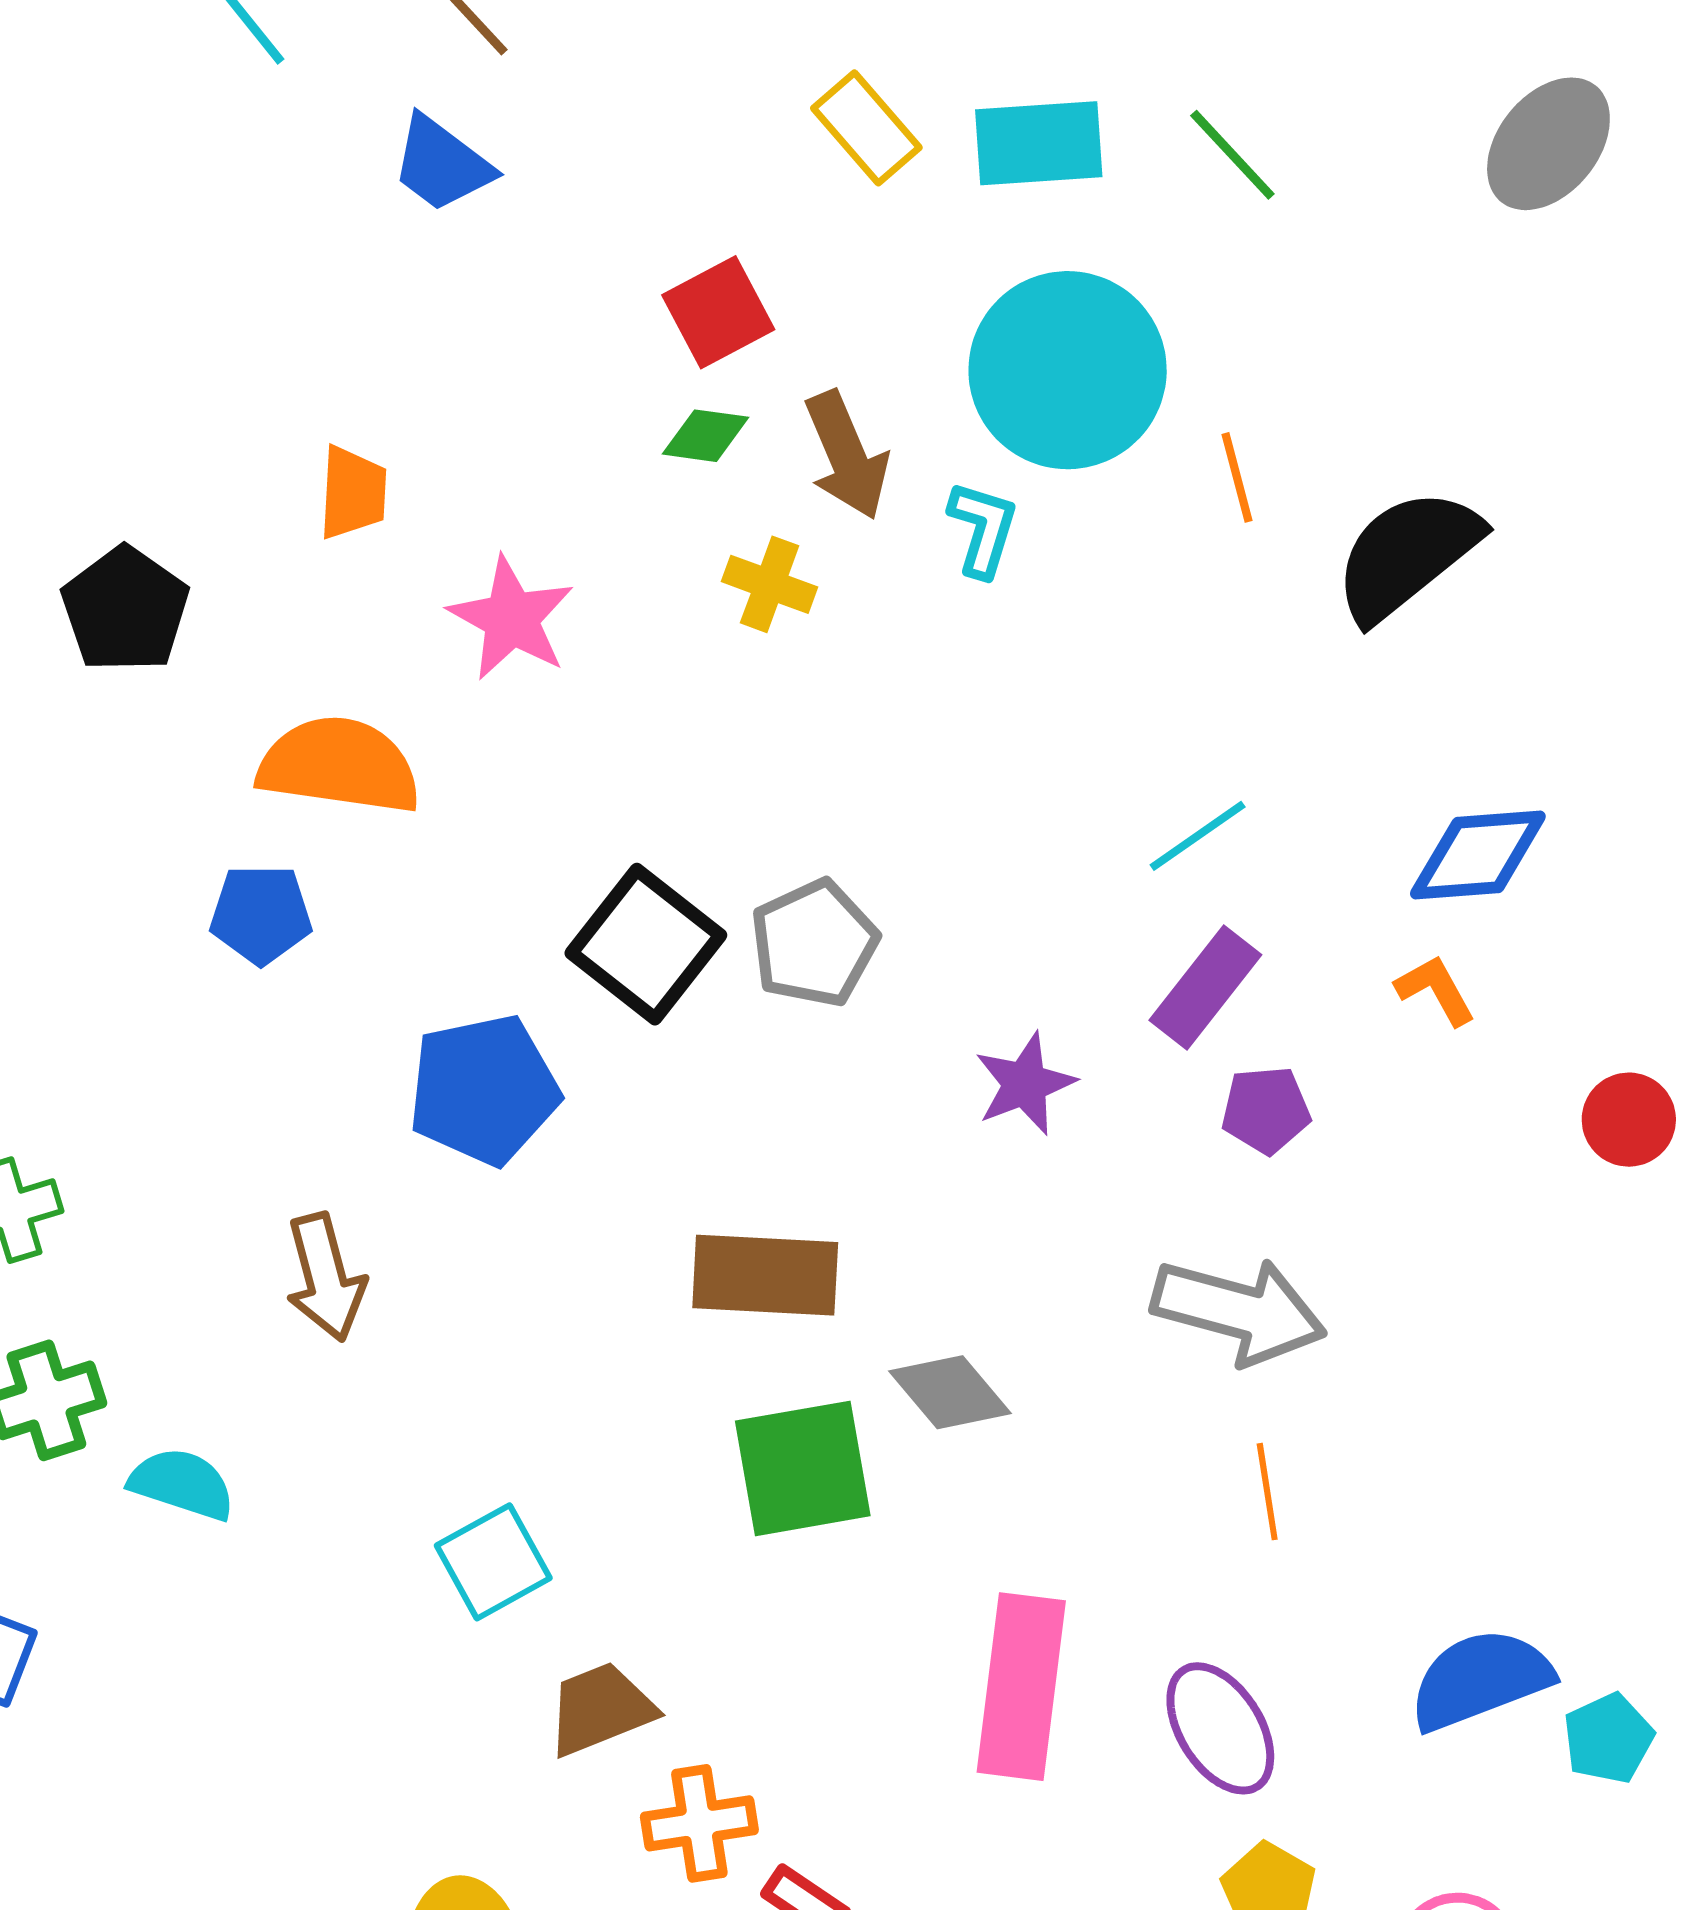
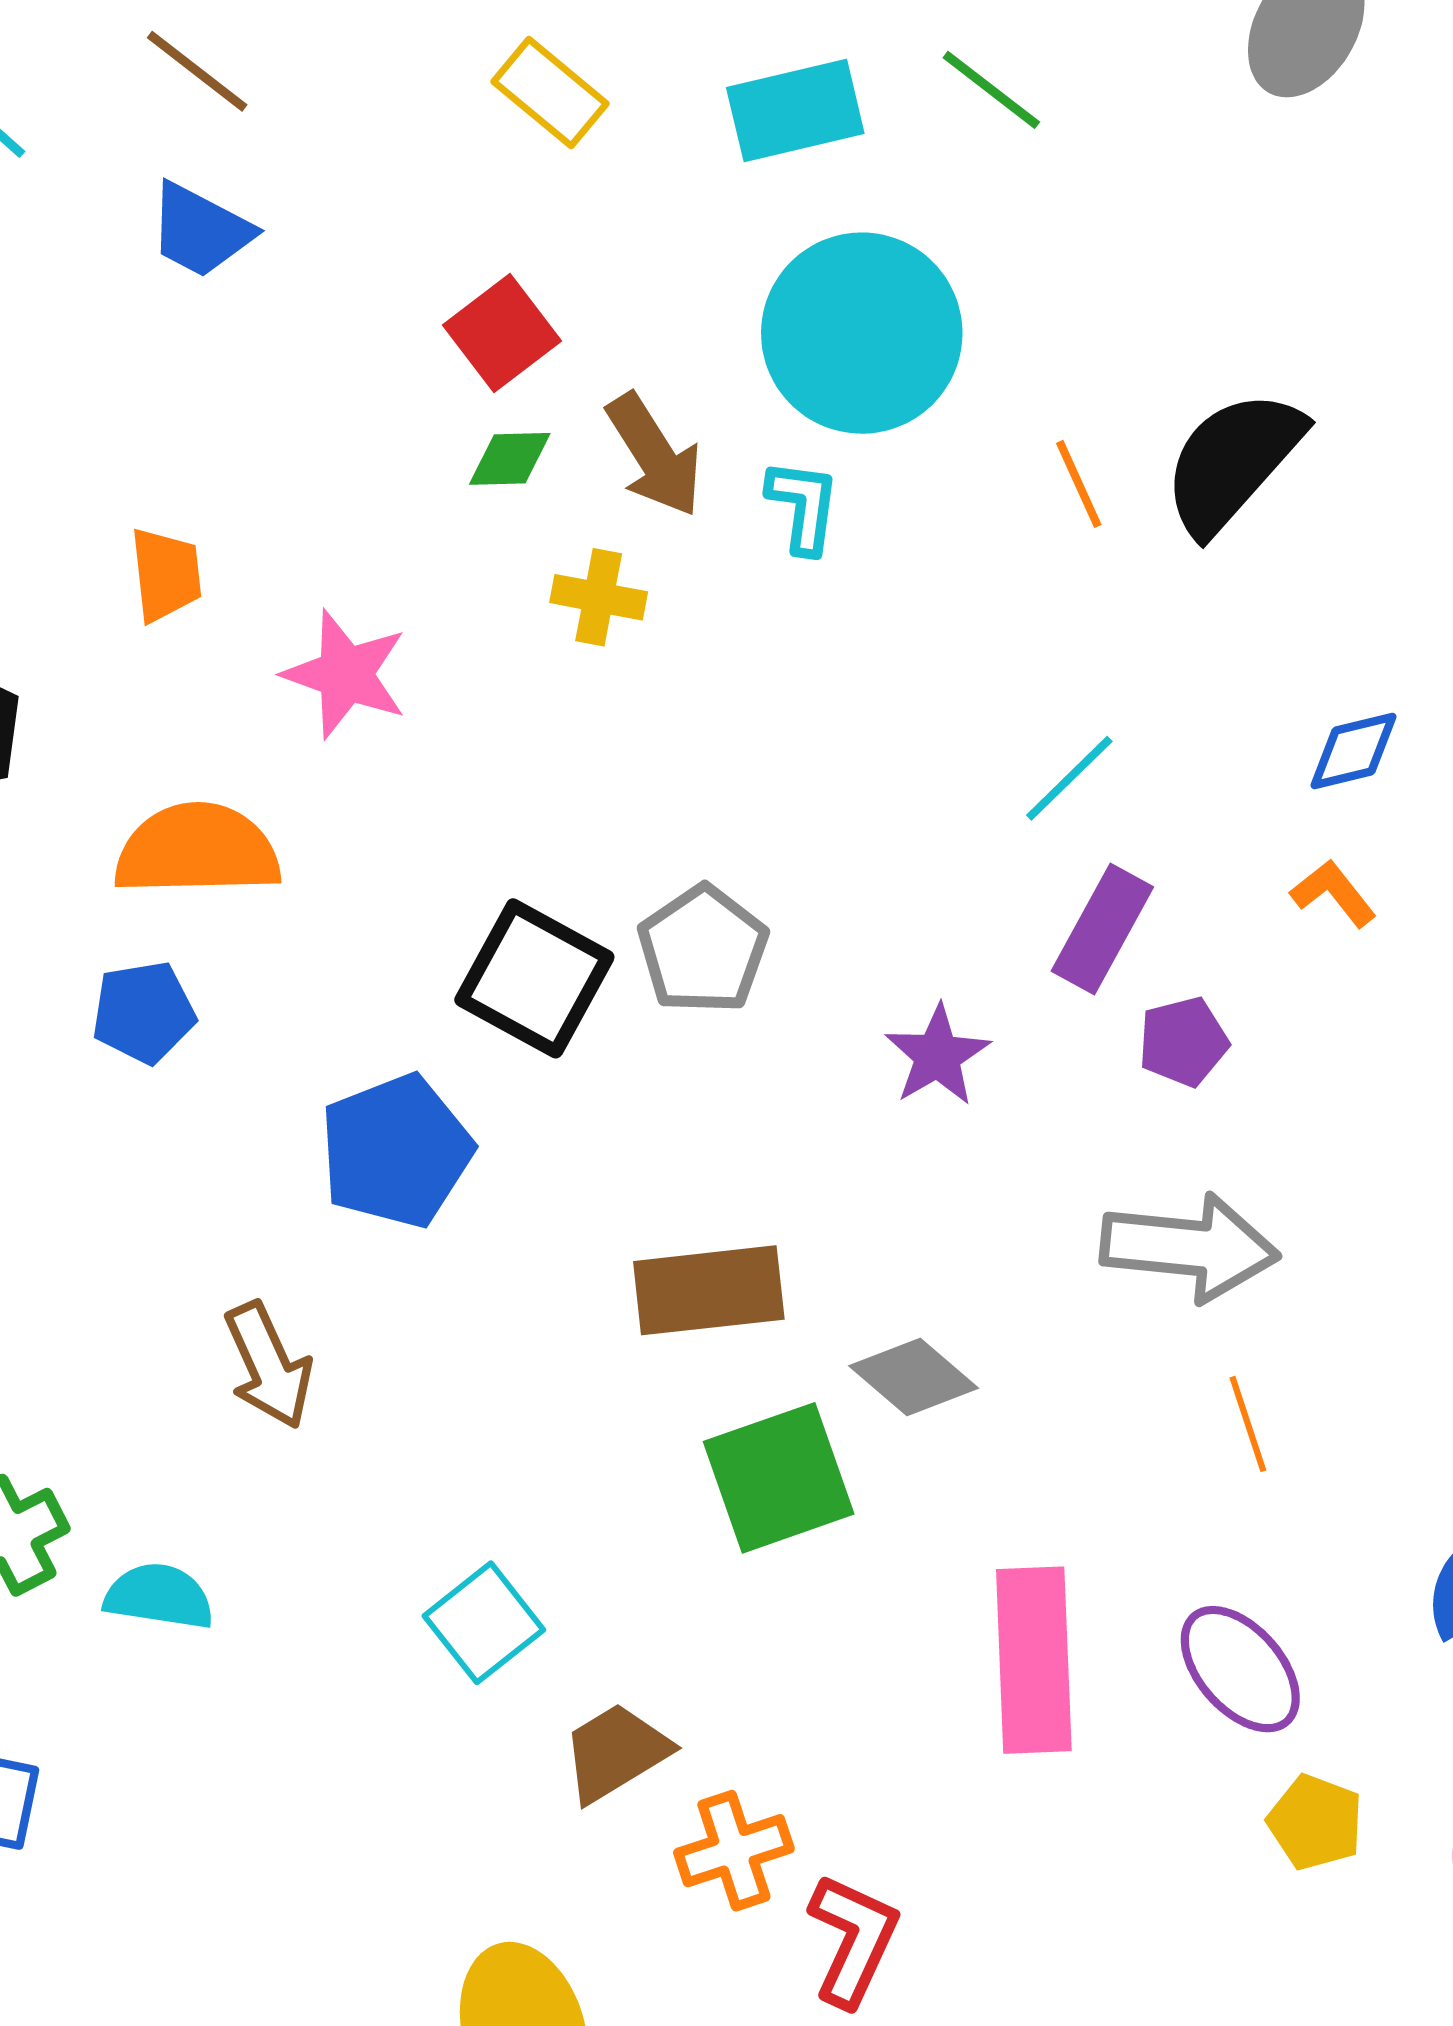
yellow rectangle: (866, 128) -> (550, 93), moved
orange line: (1237, 477) -> (1079, 484), moved
blue diamond: (1478, 855) -> (1354, 751), size x0.7

